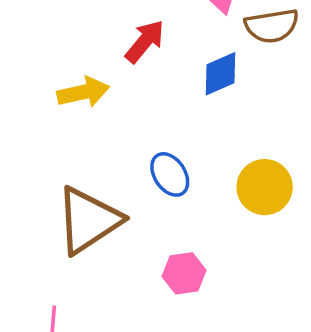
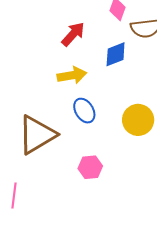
yellow arrow: (83, 92) -> (72, 75), moved

